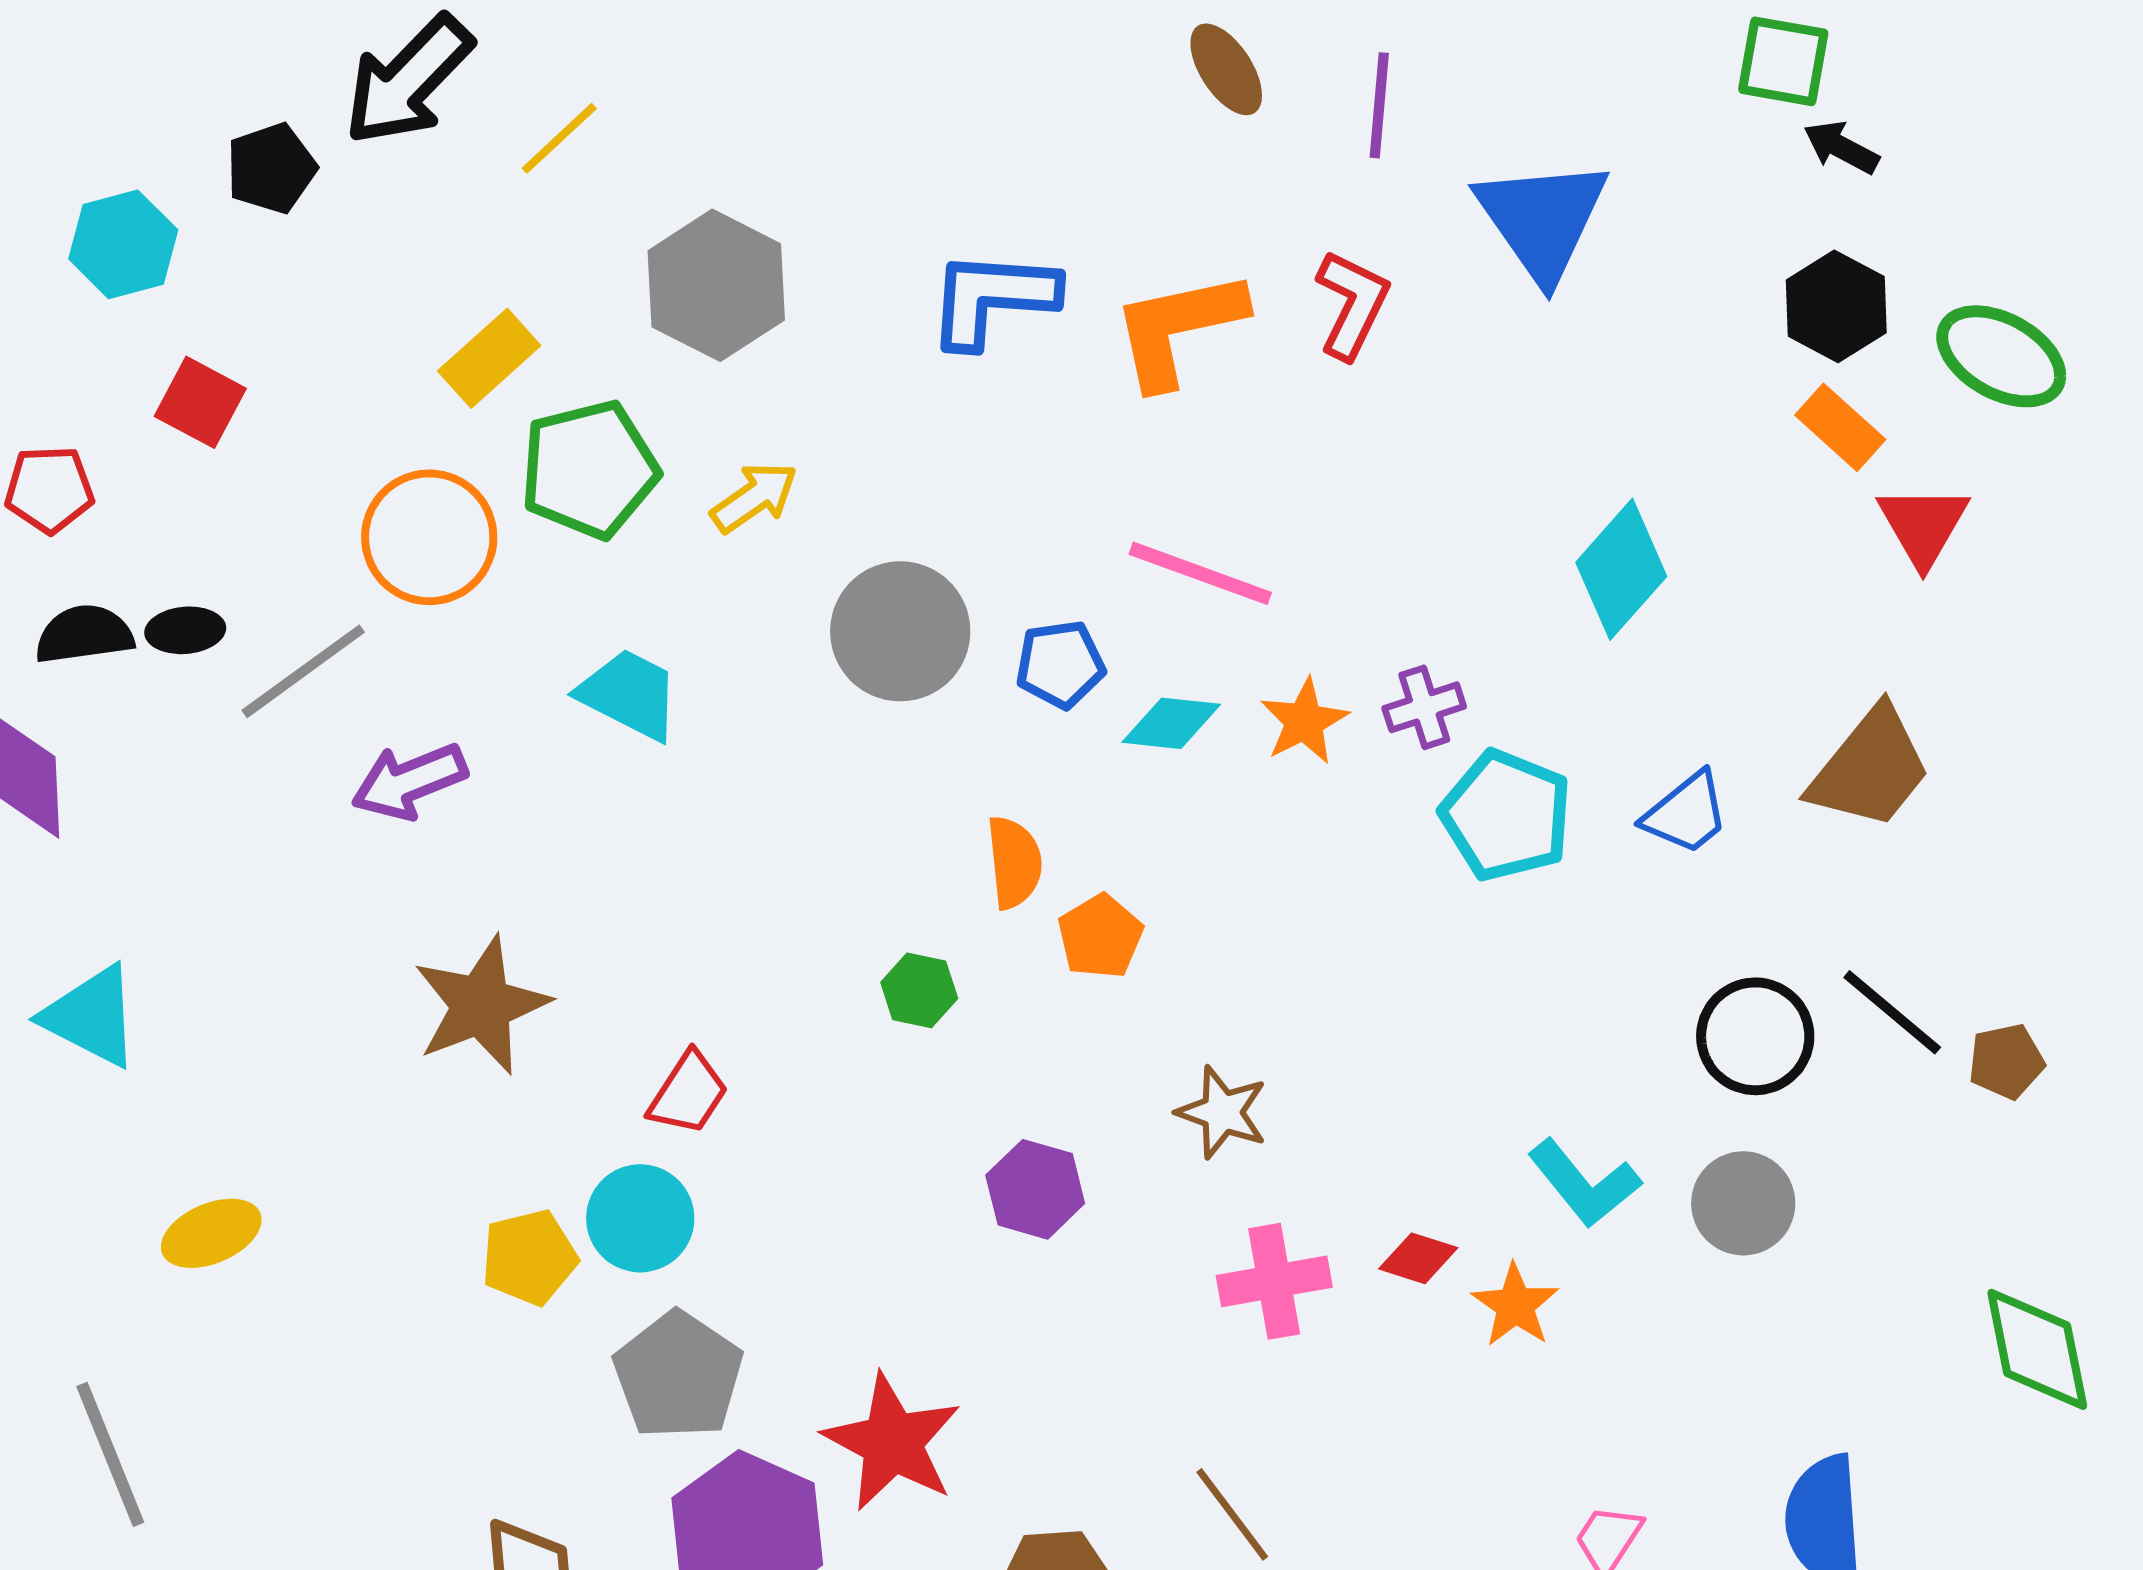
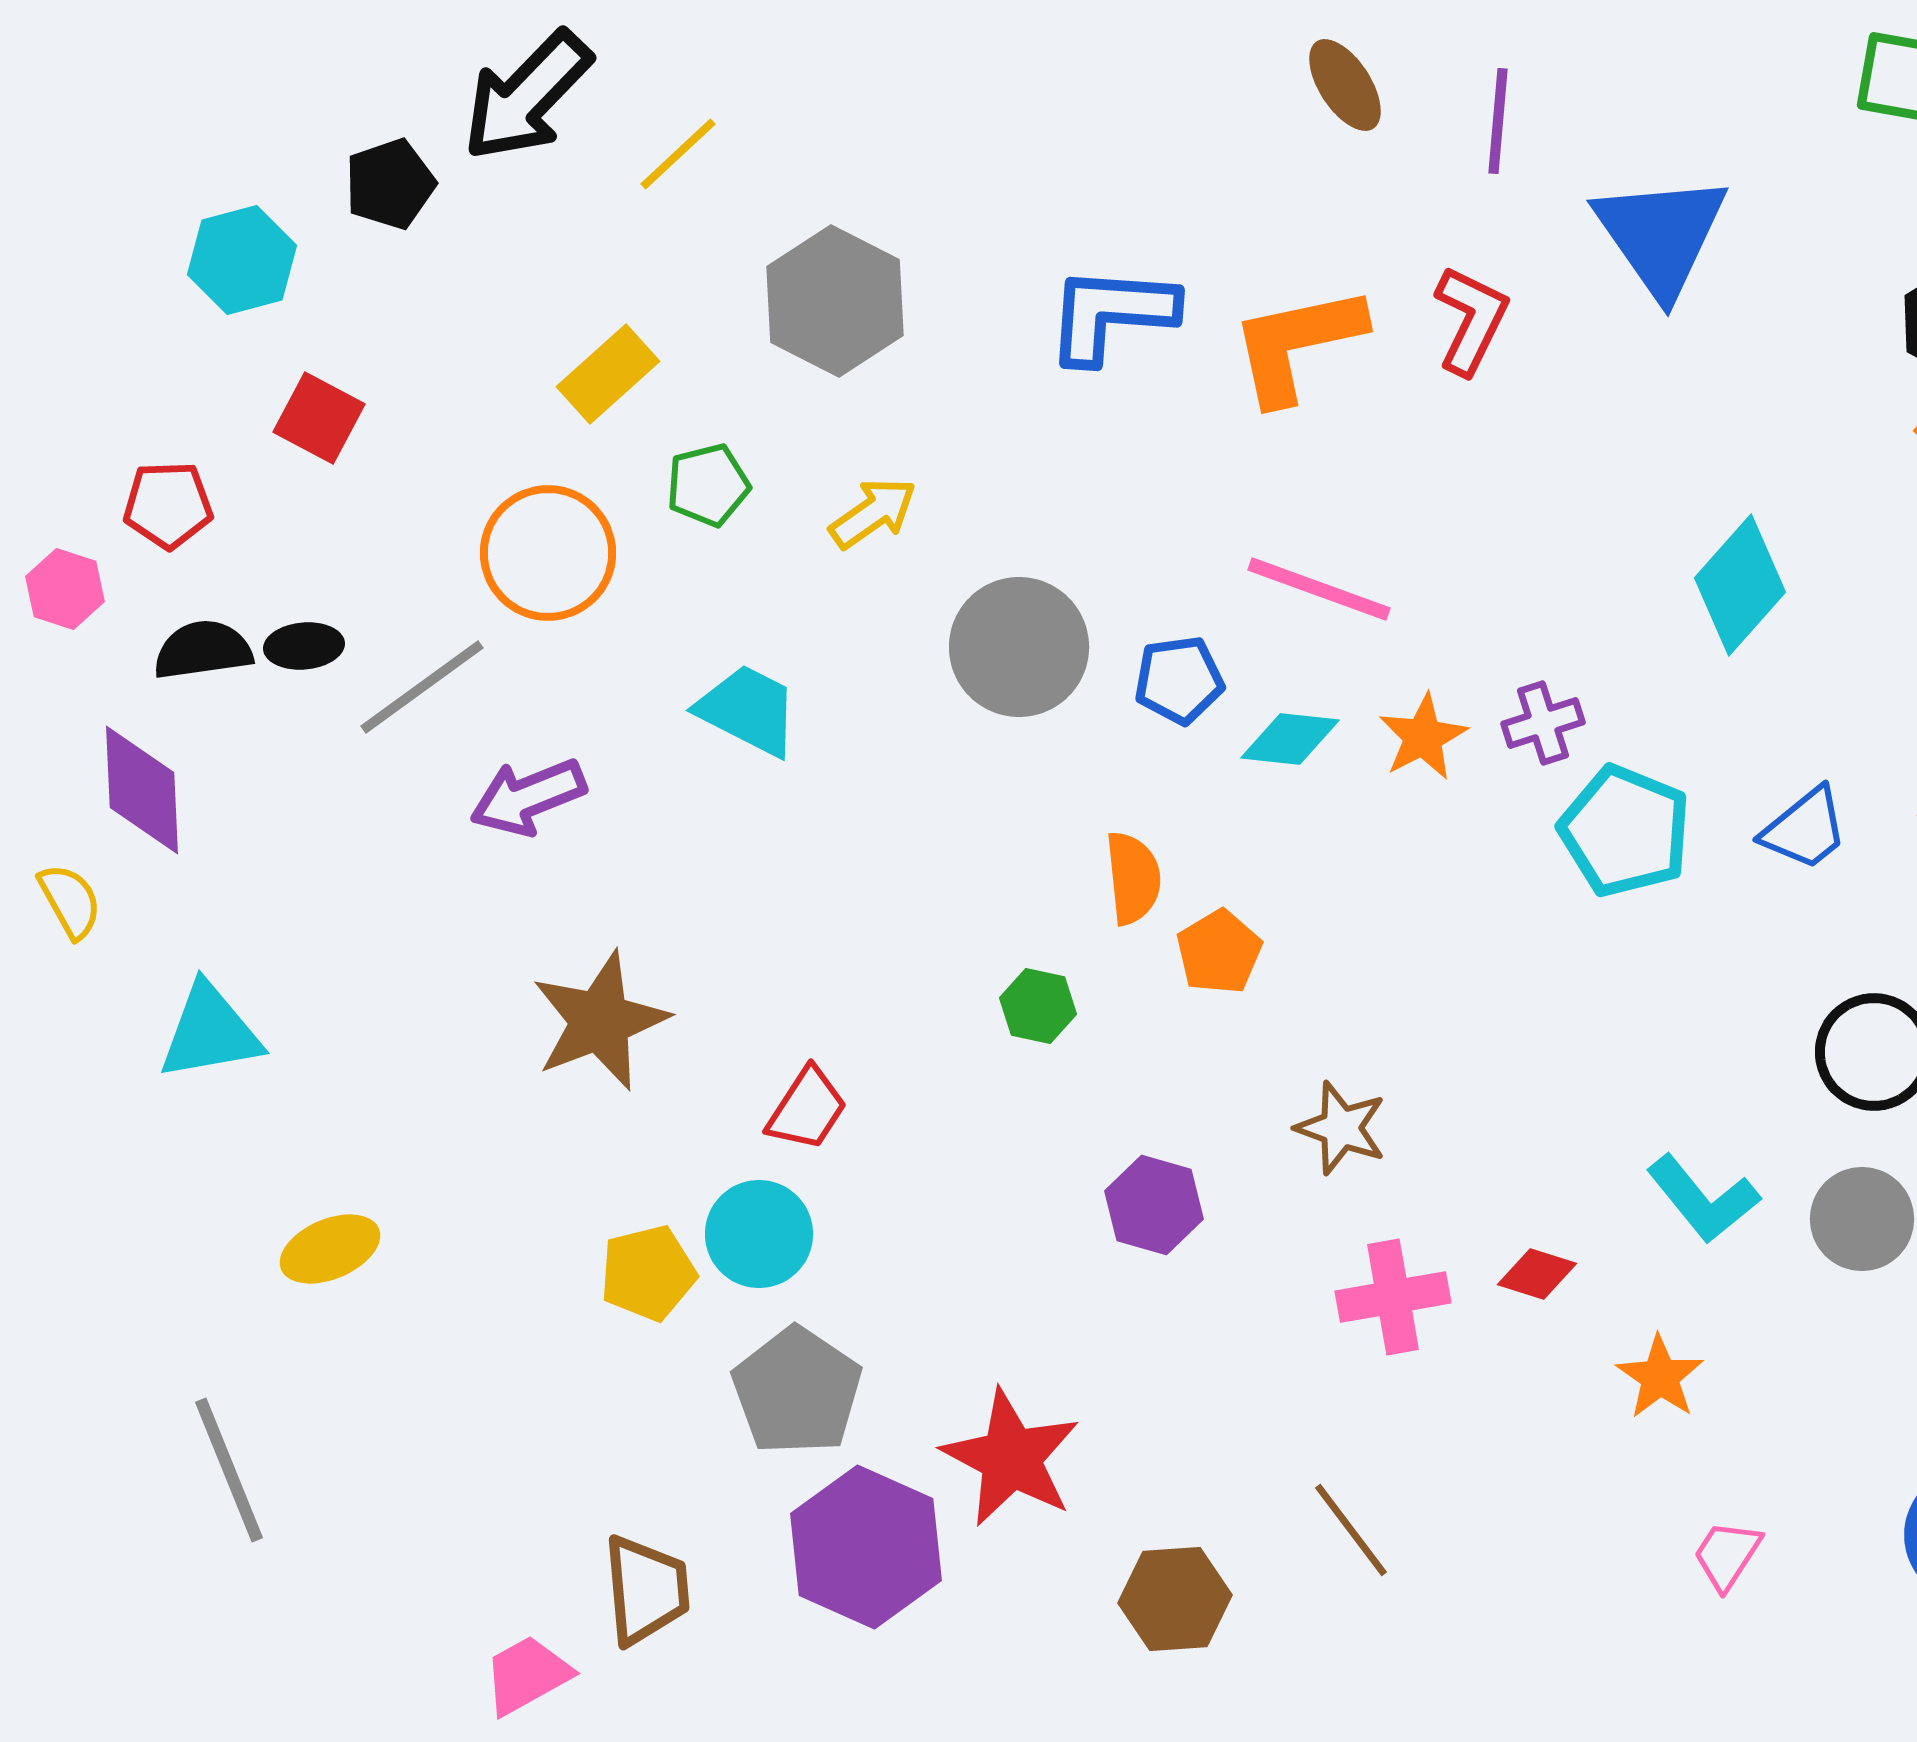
green pentagon: (589, 469) -> (708, 485), size x0.6
cyan triangle: (91, 1016) -> (210, 1032), turned -37
orange star: (1515, 1305) -> (1660, 1377), moved

